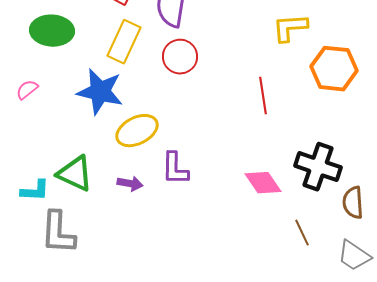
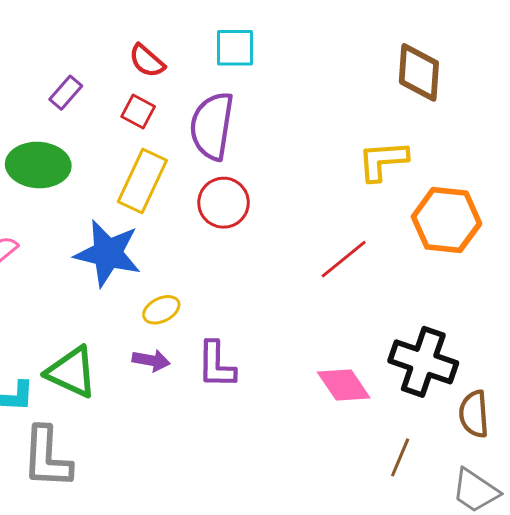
red line: (263, 96) -> (344, 259), turned 60
yellow ellipse: (137, 131) -> (161, 310), size x0.6
purple arrow: (130, 184) -> (151, 360), moved
brown line: (302, 233) -> (400, 457), turned 48

